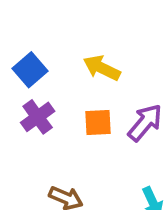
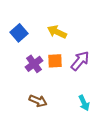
purple cross: (38, 117) -> (34, 64), moved

